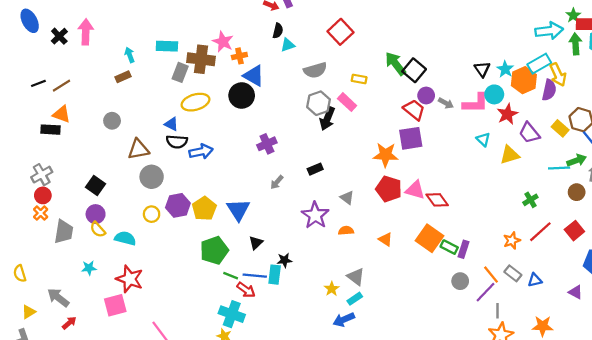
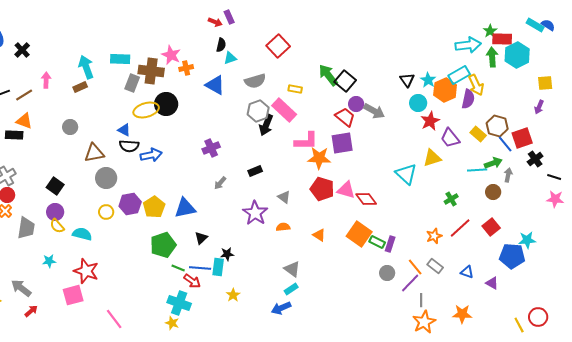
pink arrow: (86, 32) -> (46, 80), moved, size x0.7
cyan arrow: (130, 55) -> (86, 67), size x1.6
blue triangle: (254, 76) -> (215, 85), moved
black circle: (242, 96) -> (166, 104), moved
pink rectangle: (347, 102) -> (284, 110), size x1.4
gray arrow: (446, 103) -> (374, 111), size x1.5
pink L-shape: (476, 103) -> (306, 141), moved
cyan triangle: (483, 139) -> (406, 174), moved, size x1.6
blue triangle: (238, 210) -> (185, 208), turned 50
blue triangle: (535, 280) -> (467, 272), moved, turned 32
yellow star: (332, 289) -> (233, 295), moved

